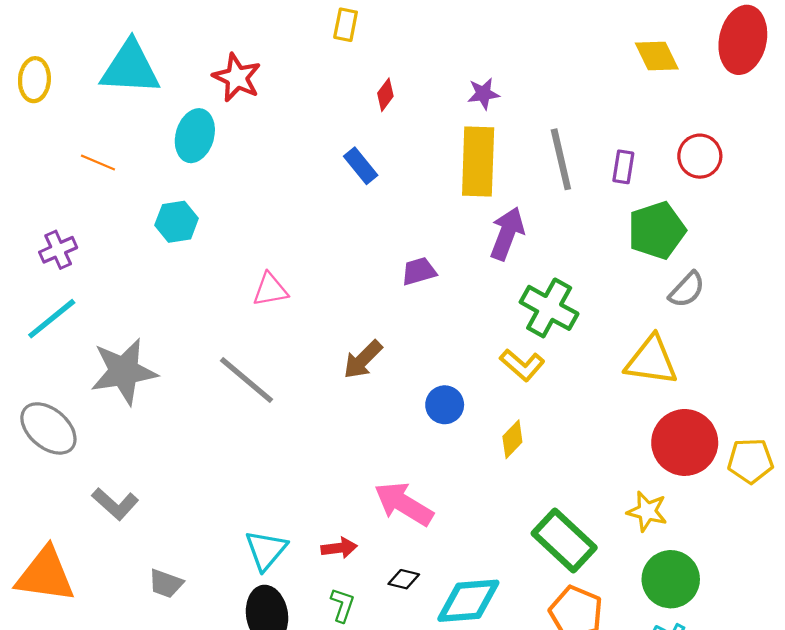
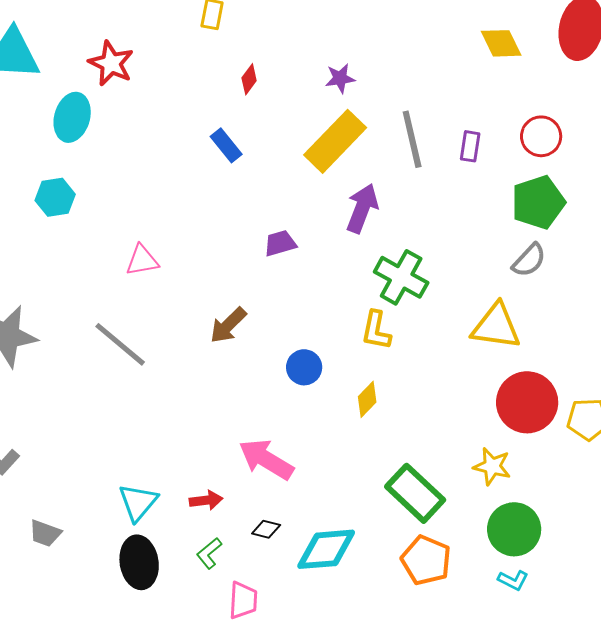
yellow rectangle: (478, 161) -> (335, 141), turned 42
green pentagon: (657, 230) -> (538, 202), moved
yellow L-shape: (522, 365) -> (376, 330), turned 60
green L-shape: (342, 605) -> (209, 553), turned -148

